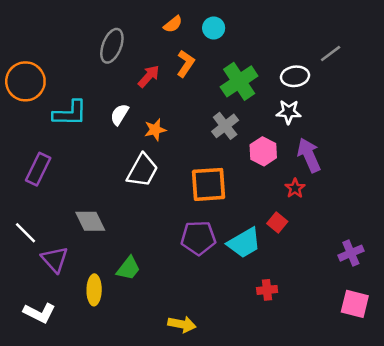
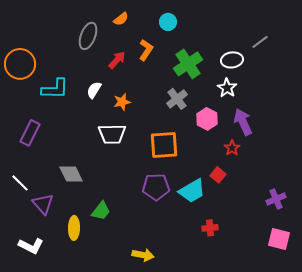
orange semicircle: (173, 24) -> (121, 19), moved
white star: (289, 112) -> (227, 88), turned 30
white trapezoid: (142, 170) -> (112, 134), turned 60

